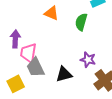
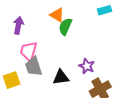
green semicircle: (81, 22) -> (65, 27), moved
purple arrow: (15, 39) -> (18, 25), moved

